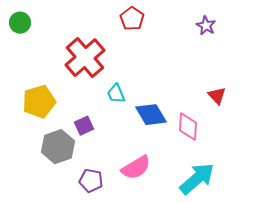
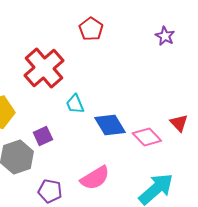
red triangle: (217, 96) -> (179, 123), moved
pink diamond: (188, 127) -> (147, 137), turned -48

